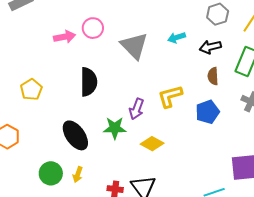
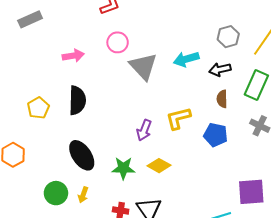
pink circle: (93, 28) -> (118, 42), moved
cyan arrow: (177, 38) -> (186, 59), size x1.4
black semicircle: (89, 82) -> (77, 100), moved
blue pentagon: (207, 112) -> (216, 135), turned 30
green star: (115, 128) -> (123, 168), moved

